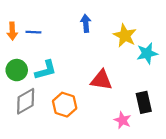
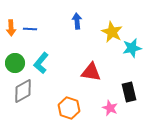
cyan L-shape: (46, 70) -> (41, 63), turned 145
orange hexagon: (65, 105) -> (69, 108), moved

